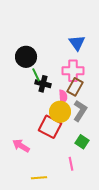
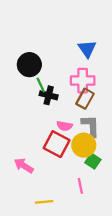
pink semicircle: (63, 97) -> (65, 126), moved, turned 104
gray L-shape: (80, 111) -> (91, 126), turned -35
yellow circle: (60, 112) -> (84, 145), moved

